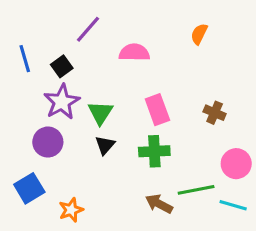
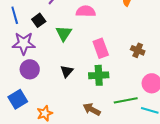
purple star: (62, 102) -> (24, 43), moved, turned 30
green triangle: (100, 113) -> (64, 33), moved
brown arrow: (159, 204) -> (92, 109), moved

